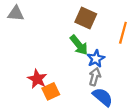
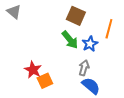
gray triangle: (16, 14) -> (14, 12), turned 35
blue star: (96, 59) -> (90, 44), moved

